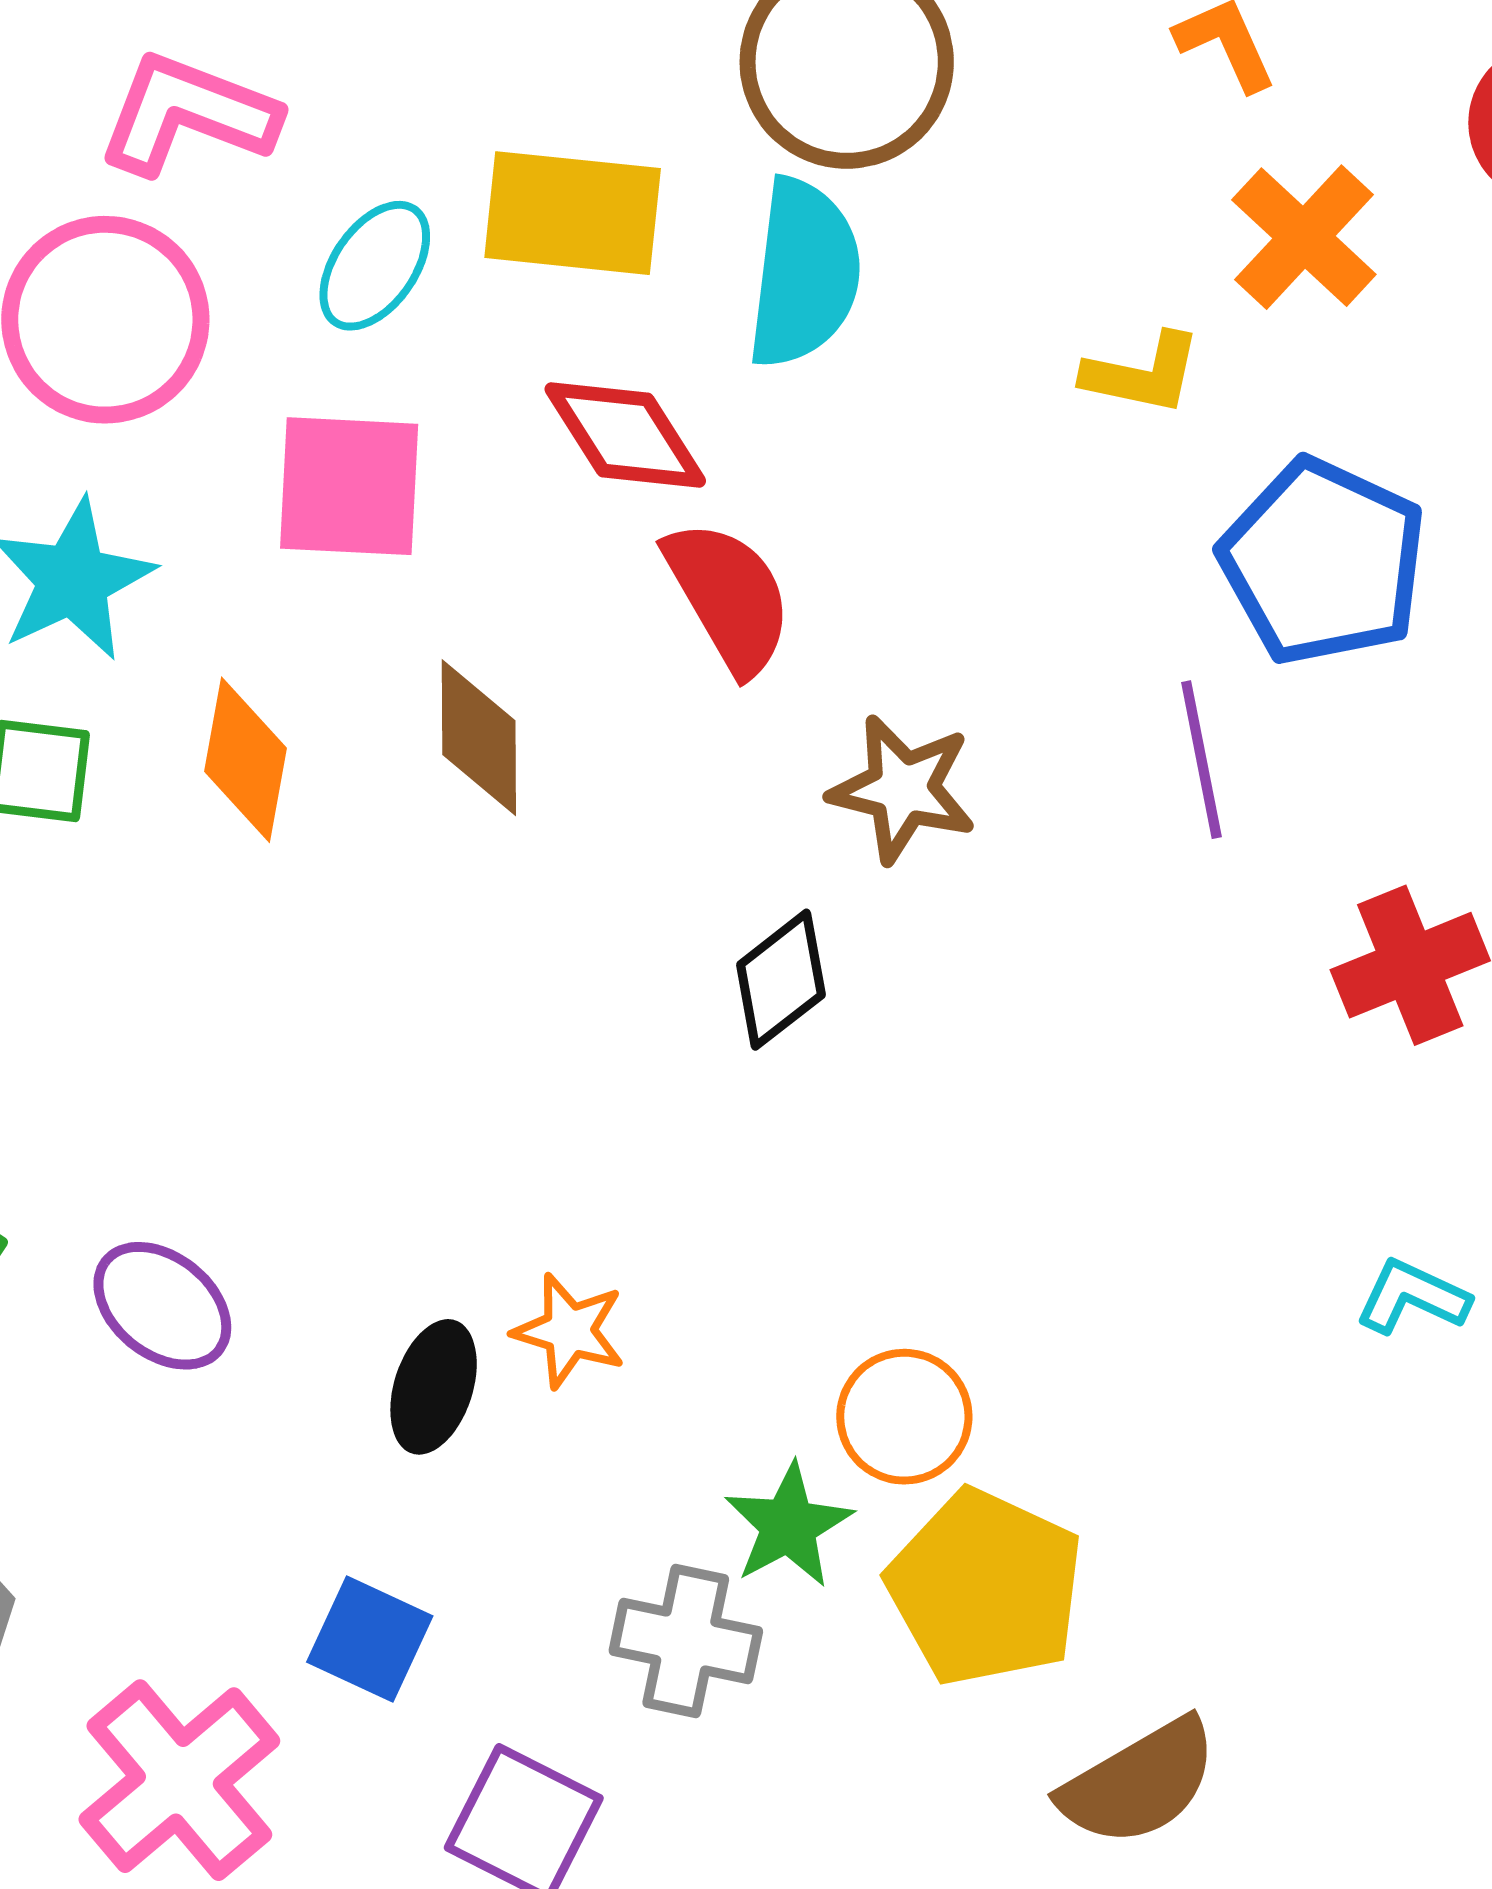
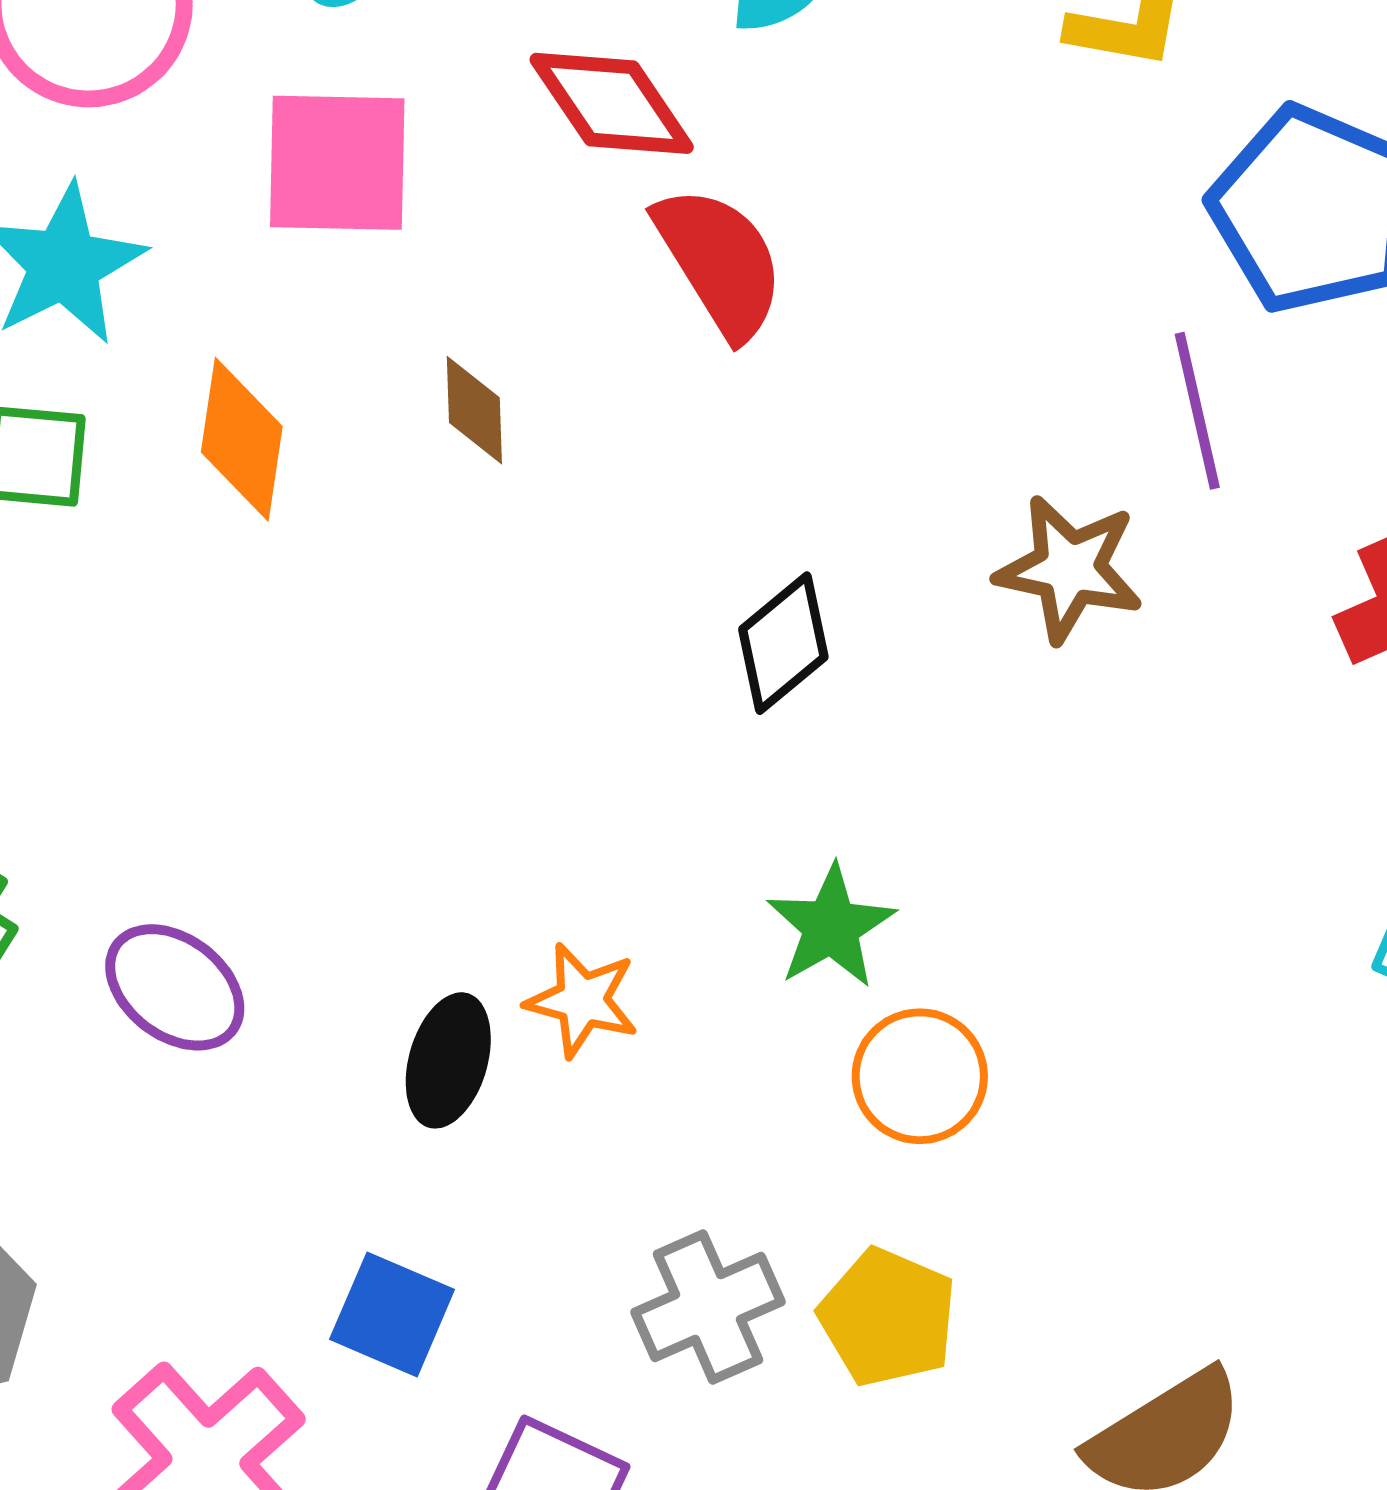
brown diamond: (479, 738) -> (474, 410), size x0.7
brown star: (903, 789) -> (1069, 569), moved
green star: (788, 1526) -> (831, 927), moved
yellow pentagon: (985, 1588) -> (888, 1317), moved, size x0.7
gray cross: (686, 1641) -> (708, 1307), turned -34

